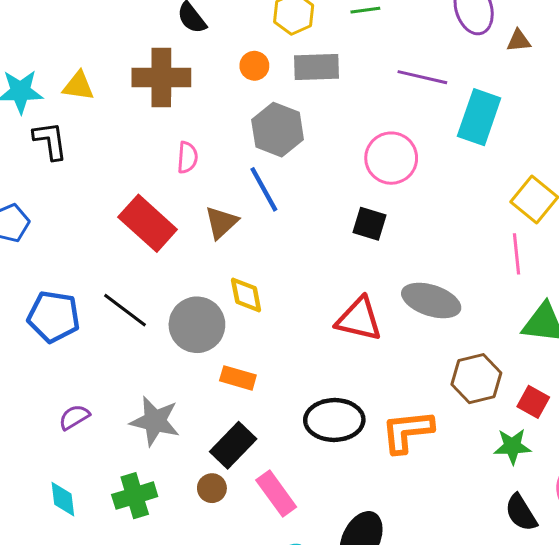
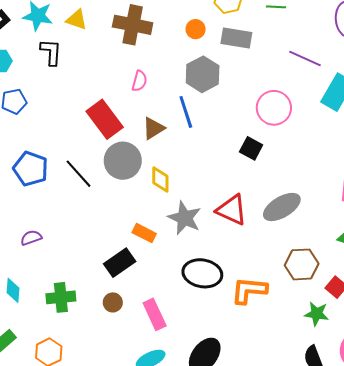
gray ellipse: (431, 300) -> (282, 207), turned -60
gray circle: (197, 325) -> (123, 161), moved
gray star: (155, 421) -> (185, 218), moved
black rectangle: (233, 445) -> (120, 263), moved

